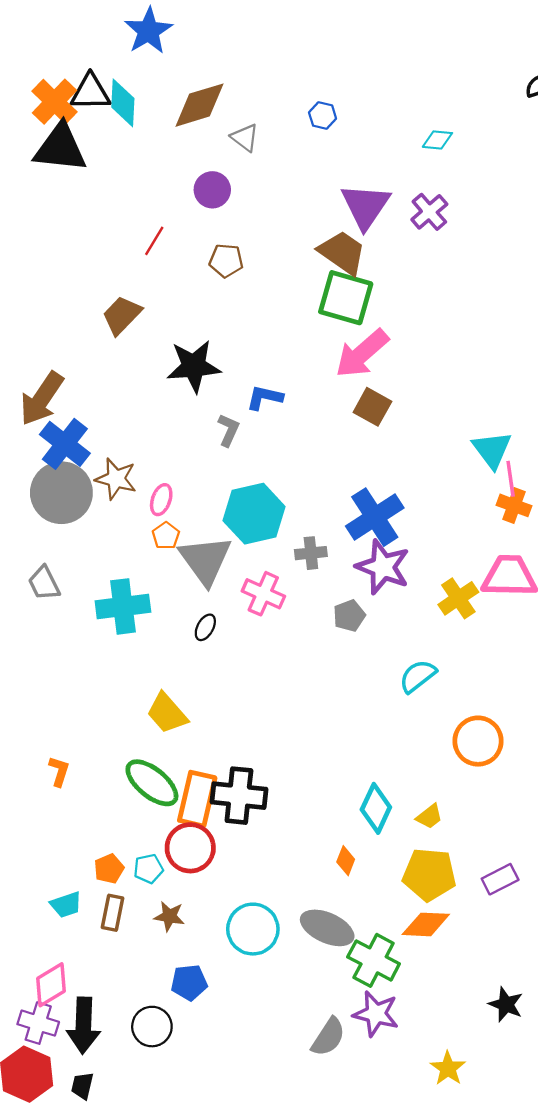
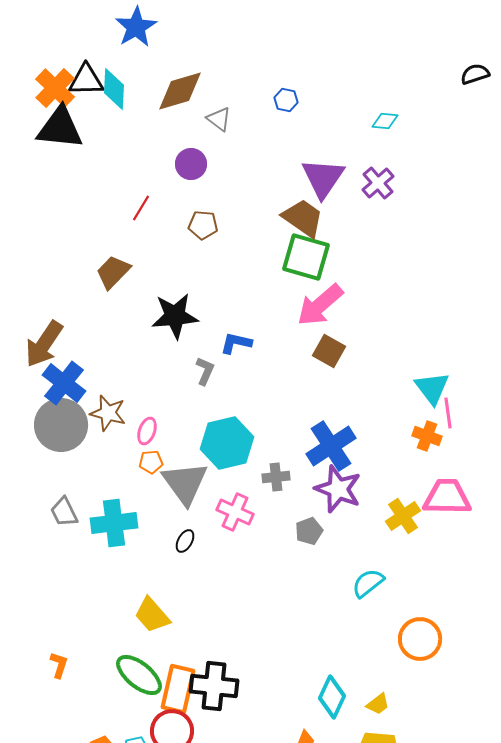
orange cross: (514, 505) -> (427, 436), moved
orange pentagon: (166, 536) -> (151, 462), turned 30
gray trapezoid: (44, 583) -> (64, 512), moved

